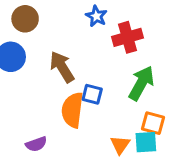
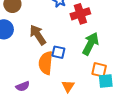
cyan square: (146, 142) -> (106, 81), moved
orange triangle: (120, 145) -> (68, 86), moved

